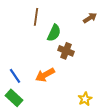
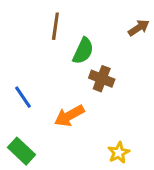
blue line: (15, 76) -> (23, 97), moved
yellow star: (85, 99) -> (119, 153), moved

